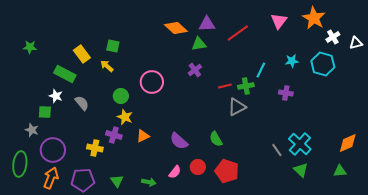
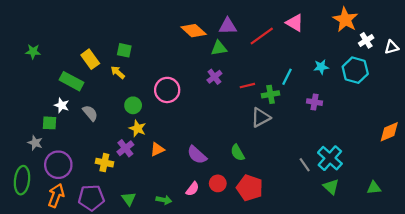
pink triangle: (279, 21) -> (295, 23), moved, turned -36
red line: (225, 86) -> (247, 86), moved
purple cross: (114, 135) -> (125, 148), turned 35
orange diamond: (348, 143) -> (389, 132), moved

